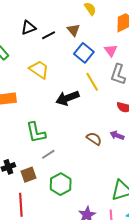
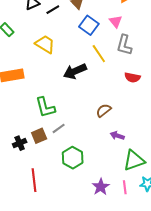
purple arrow: (117, 135) -> (117, 136), moved
brown semicircle: (94, 139) -> (104, 110), turned -70
brown square: (28, 175) -> (39, 136), moved

